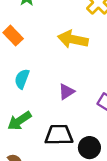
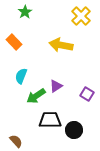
green arrow: (19, 121) -> (36, 96), moved

